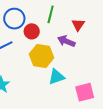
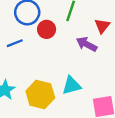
yellow hexagon: (41, 56) -> (40, 95), moved

